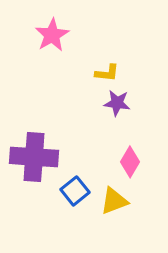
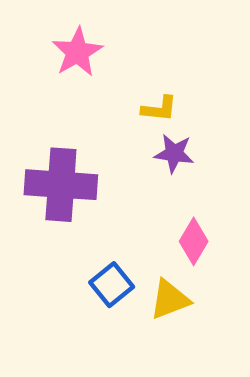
purple cross: (34, 157) -> (61, 185), moved

